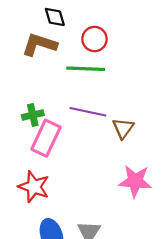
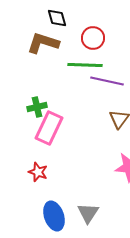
purple line: (88, 112) -> (107, 81), moved
red star: (34, 187) -> (38, 172), size x0.7

